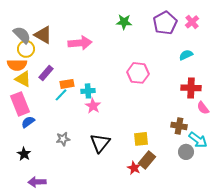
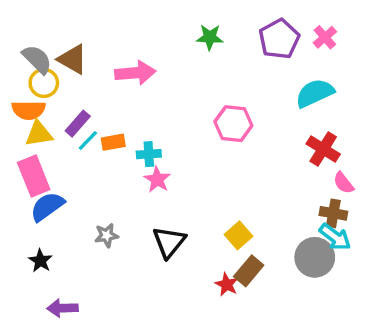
cyan semicircle: (186, 55) -> (315, 93), size x1.6
yellow triangle: (23, 79) -> (39, 134), turned -36
red cross: (191, 88) -> (323, 149), turned 30
cyan line: (61, 95) -> (88, 141), moved
blue semicircle: (28, 122) -> (47, 207), size x1.5
brown cross: (179, 126) -> (333, 213), moved
yellow square: (141, 139) -> (239, 235), turned -35
gray circle: (186, 152) -> (315, 257), size x1.5

